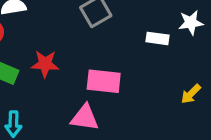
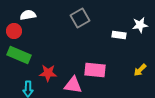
red star: (45, 64) -> (48, 73), moved
pink rectangle: (104, 81) -> (95, 70), moved

